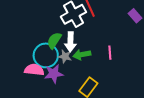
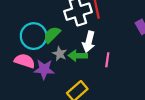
white arrow: (70, 42) -> (89, 42), moved
cyan circle: (46, 55) -> (34, 36), moved

